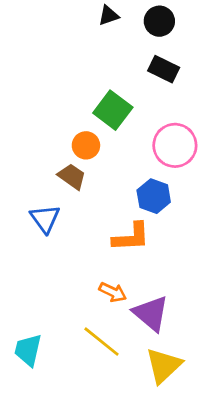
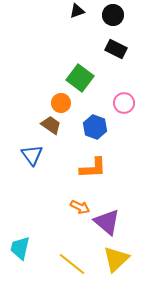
pink circle: (175, 145) -> (124, 103), size x0.7
blue hexagon: (154, 196) -> (95, 127), moved
yellow line: (102, 342) -> (72, 264), moved

